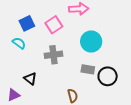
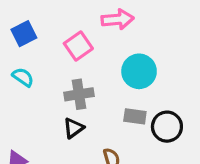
blue square: (27, 23) -> (24, 34), moved
black triangle: (30, 79) -> (74, 128), moved, turned 48

